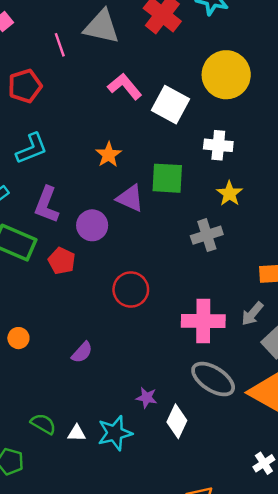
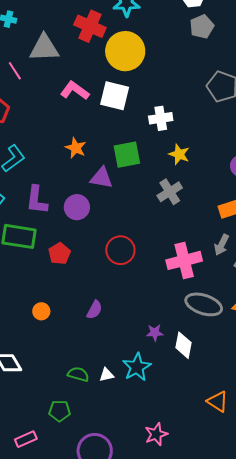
yellow circle: (226, 75) -> (125, 51), moved
red pentagon: (62, 261) -> (59, 254), moved, turned 30

